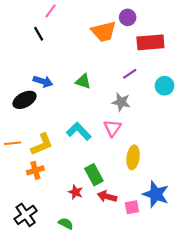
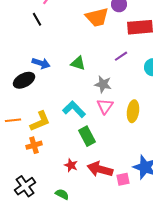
gray star: (121, 102) -> (103, 84), moved
yellow ellipse: (133, 157) -> (133, 111), moved
green rectangle: (94, 175) -> (87, 136), moved
red arrow: (107, 196) -> (100, 169), size x1.4

